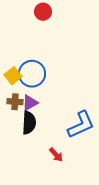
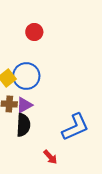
red circle: (43, 12) -> (34, 32), moved

